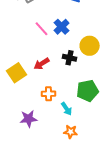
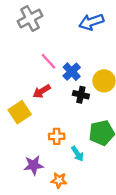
blue cross: (62, 27) -> (72, 72), moved
red arrow: (42, 64) -> (42, 91), moved
orange star: (71, 132) -> (59, 180), moved

